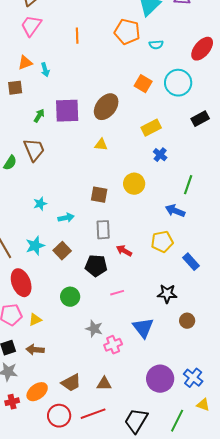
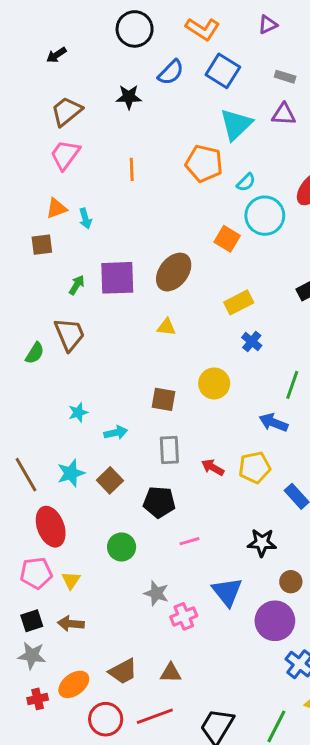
cyan semicircle: (156, 45) -> (246, 182), turned -40
cyan circle: (178, 83) -> (265, 216), moved
red arrow: (124, 251) -> (213, 467), moved
yellow triangle: (35, 320) -> (71, 580), turned -32
purple circle: (160, 379) -> (275, 621), moved

